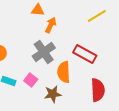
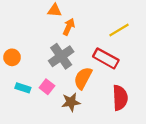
yellow line: (97, 16) -> (119, 30), moved
orange semicircle: (64, 72) -> (83, 78), turned 30

